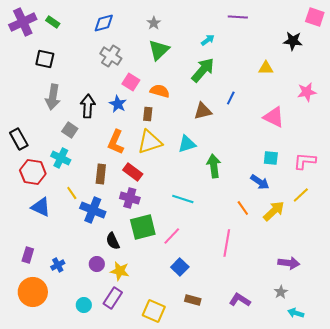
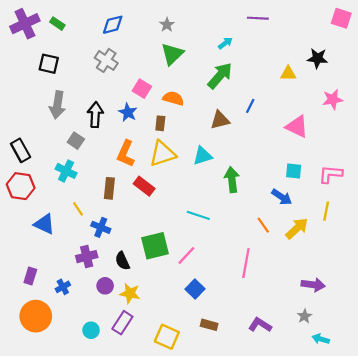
black star: (293, 41) -> (317, 58), moved
gray cross: (111, 56) -> (106, 60), moved
red hexagon: (33, 172) -> (21, 186), moved
yellow line: (301, 195) -> (326, 211), turned -36
purple cross: (130, 198) -> (87, 257), moved, turned -30
blue cross: (93, 210) -> (101, 227), size x0.7

